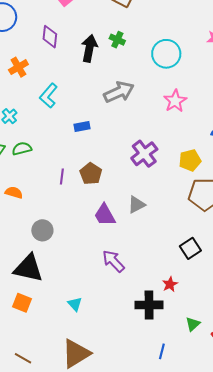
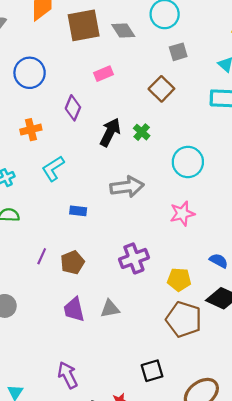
purple arrow: (113, 261) -> (68, 375), moved

